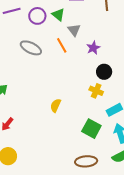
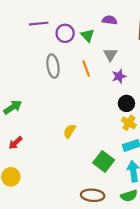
gray triangle: (74, 30) -> (110, 55), moved
gray ellipse: (31, 48) -> (53, 66), turned 45
yellow cross: (96, 91) -> (129, 123), moved

